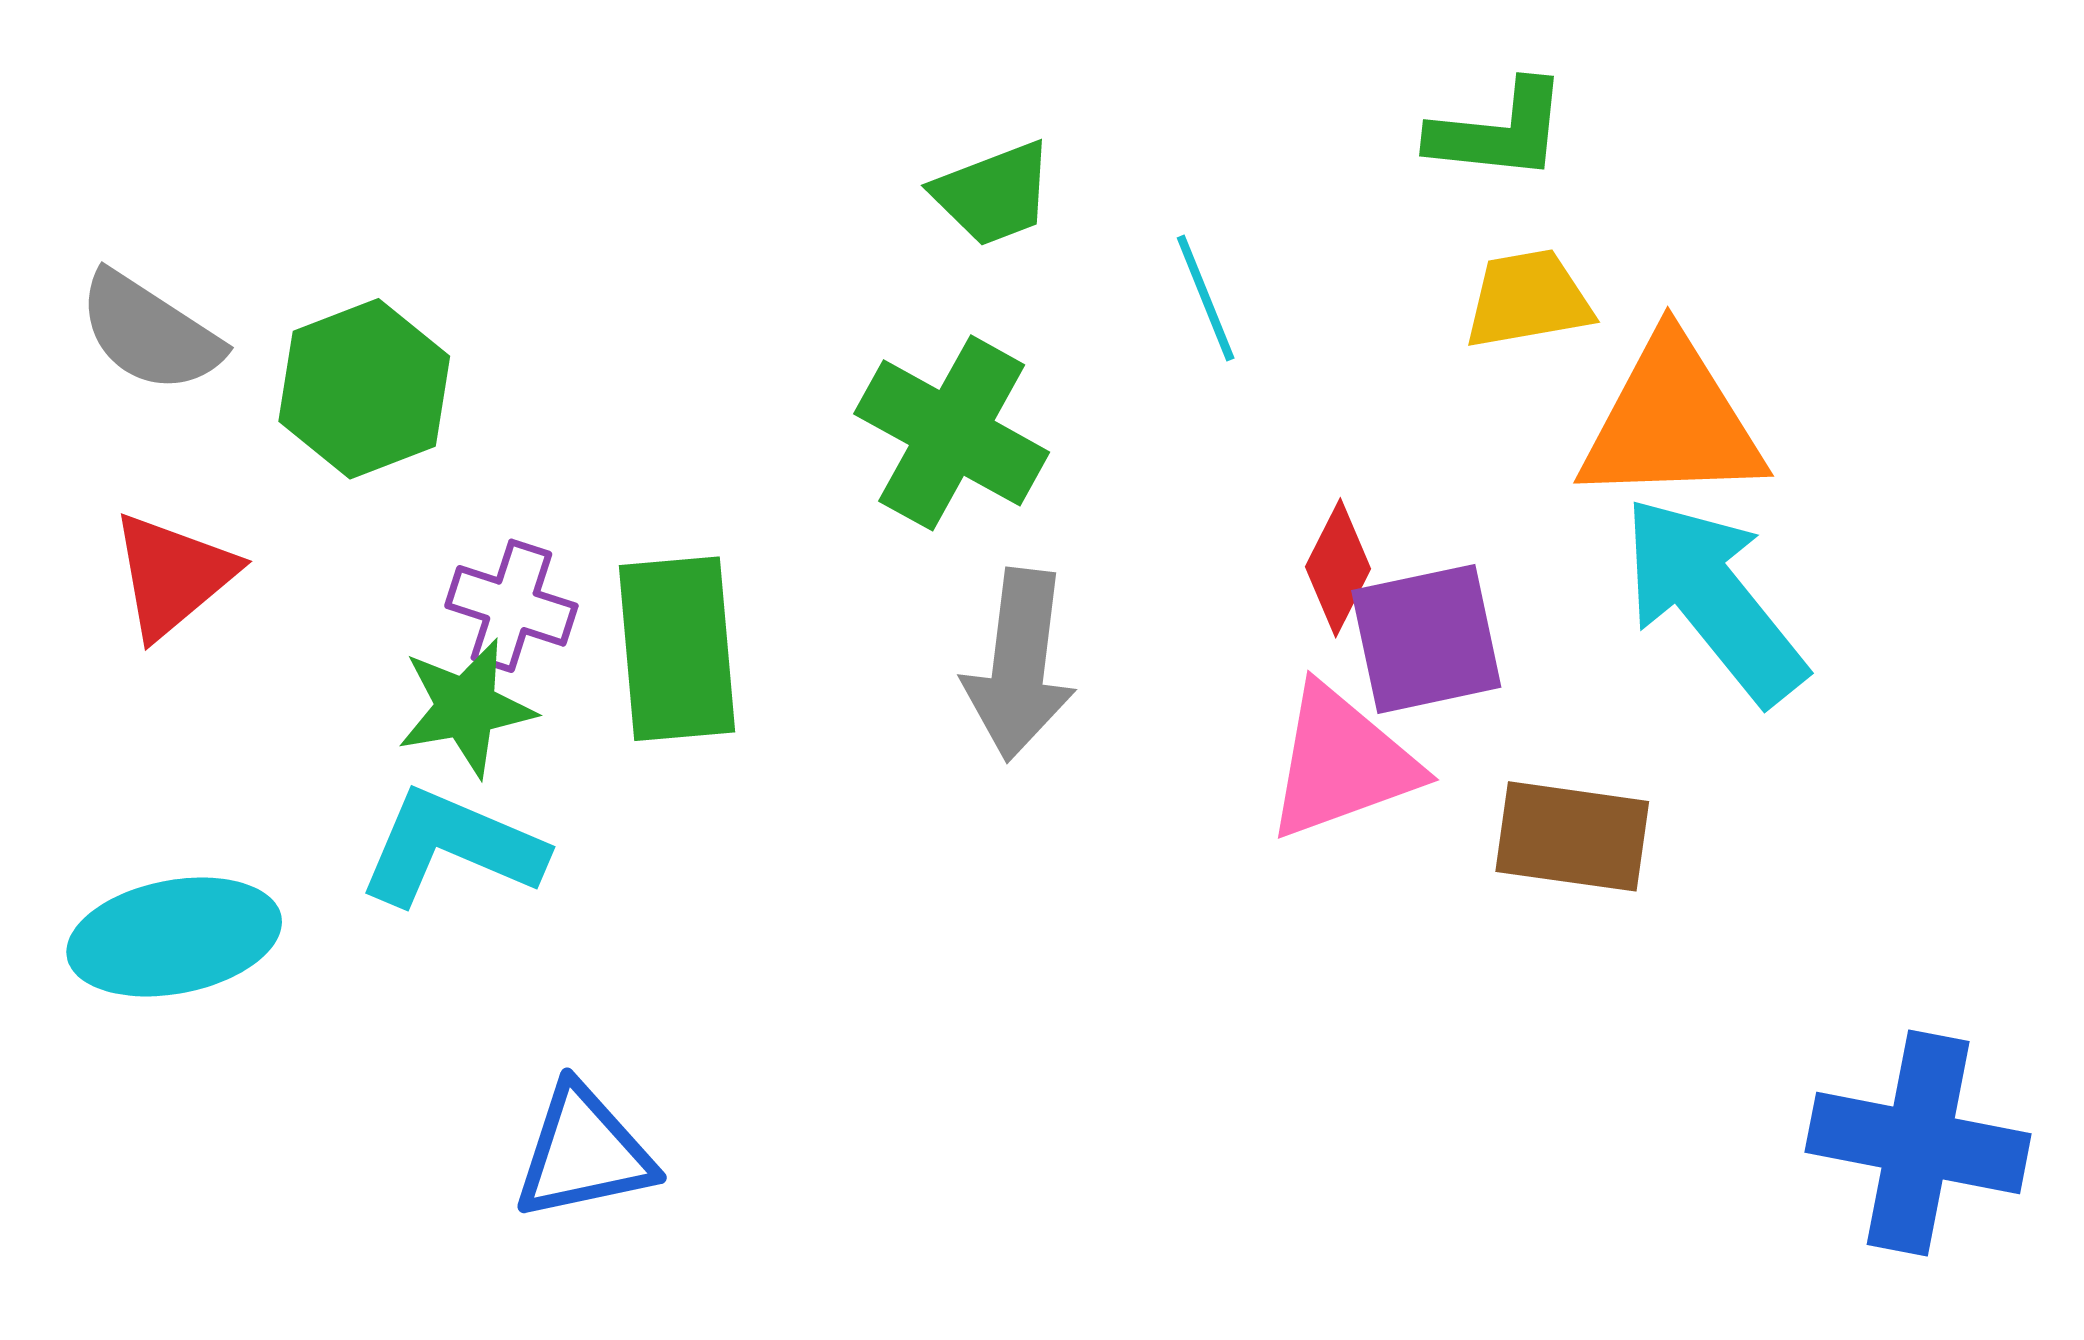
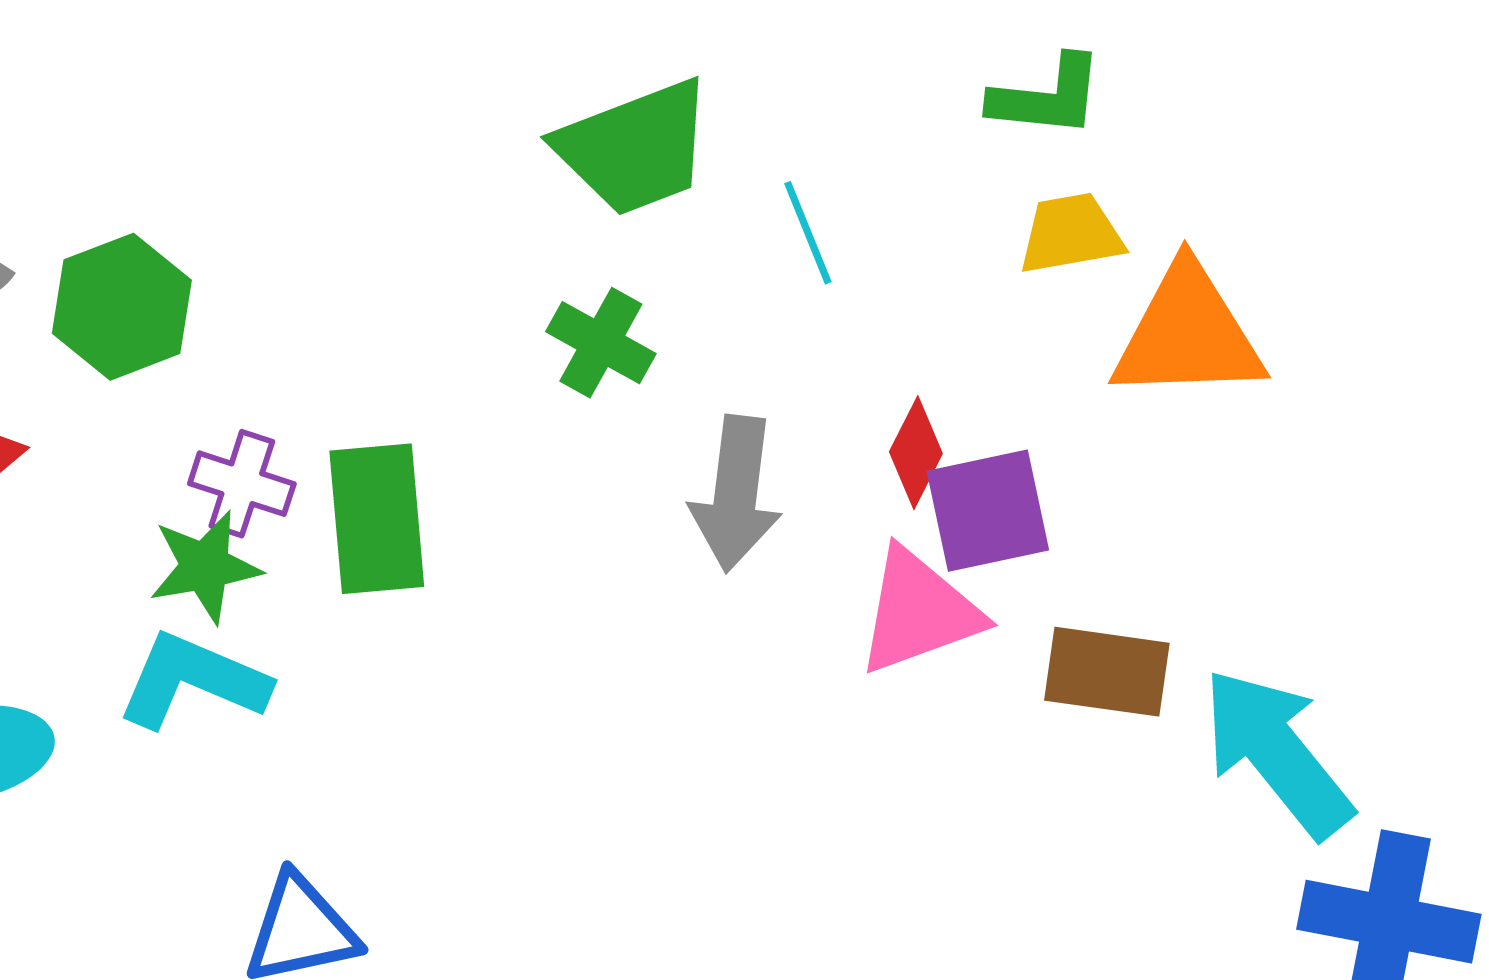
green trapezoid: (993, 194) -> (635, 148), size x1.6
green cross: (952, 433) -> (601, 343), size x0.7
cyan arrow: (1713, 600) -> (1277, 753), moved
gray arrow: (1019, 665) -> (736, 494), moved

